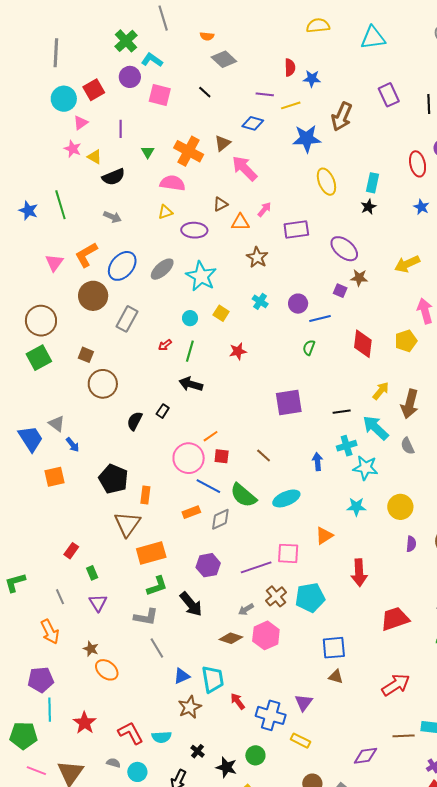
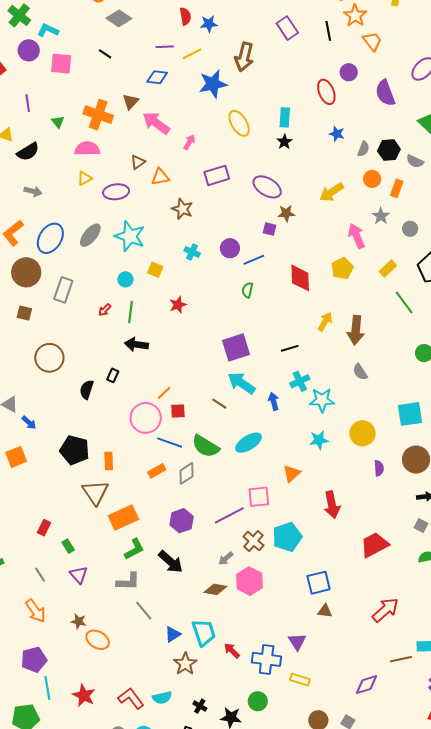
pink arrow: (264, 209) -> (189, 142), moved
brown square: (86, 355) -> (24, 313), moved
cyan arrow: (376, 428) -> (241, 383), moved

